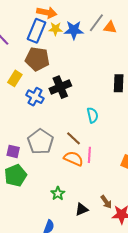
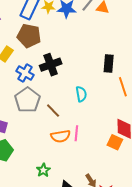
brown line: (74, 138) -> (53, 111), moved
gray pentagon: (40, 142) -> (27, 100), moved
orange semicircle: (74, 159) -> (60, 136), turned 144

